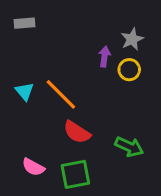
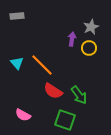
green arrow: (129, 147) -> (79, 95), moved, turned 30
green square: (75, 174) -> (65, 120), moved, turned 30

